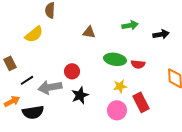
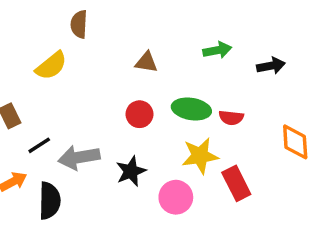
red circle: (72, 71) -> (139, 114), moved
yellow star: (120, 86) -> (200, 156), size x1.5
pink circle: (117, 110) -> (176, 197), moved
black semicircle: (33, 112) -> (50, 201), turned -80

